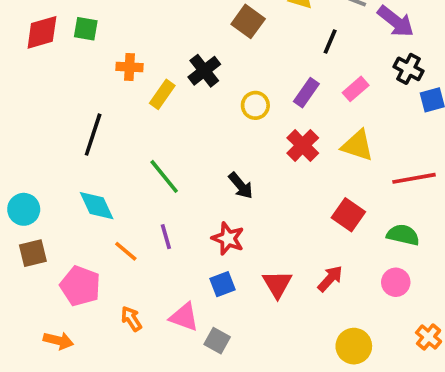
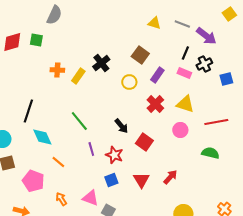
brown square: (248, 21) -> (140, 55), moved
black line: (330, 42) -> (185, 53), moved
orange cross: (129, 67) -> (57, 70), moved
black cross: (409, 69) -> (204, 64), moved, turned 35
pink rectangle: (356, 89) -> (184, 73), turned 64
black line: (93, 135) -> (28, 111), moved
red square: (348, 215) -> (144, 142), moved
purple line: (166, 237) -> (91, 149), moved
pink circle: (396, 282) -> (180, 130), moved

